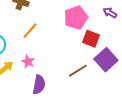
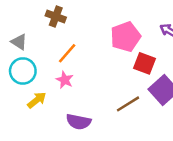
pink star: (28, 62) -> (65, 80), moved
purple semicircle: (39, 85) -> (79, 122), turned 90

